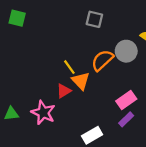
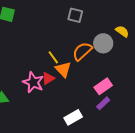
pink star: (43, 113) -> (33, 82), moved

